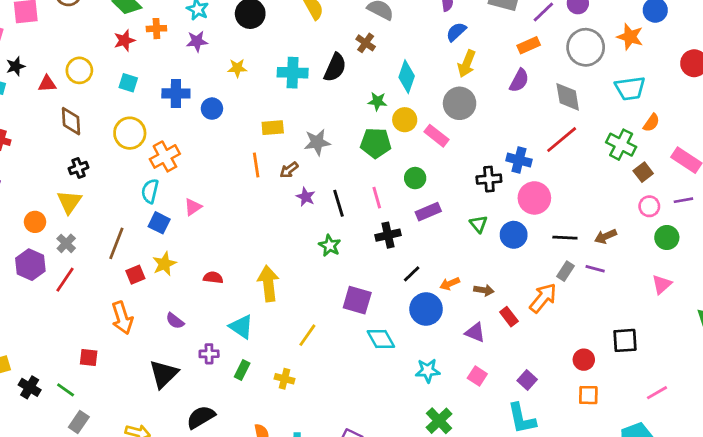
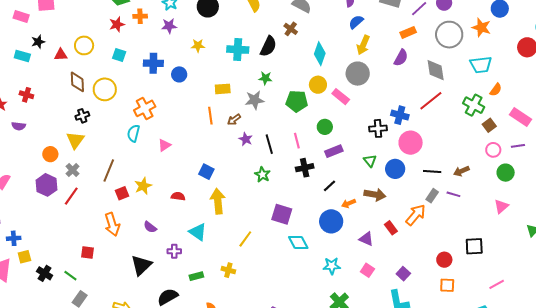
green star: (377, 101) -> (265, 78), moved
yellow circle: (130, 133) -> (105, 89), moved
blue square: (159, 223) -> (206, 172), moved
black line: (412, 274) -> (330, 186), moved
brown arrow: (484, 290) -> (375, 195), moved, size x1.5
green rectangle: (242, 370) -> (196, 276), moved, turned 48

